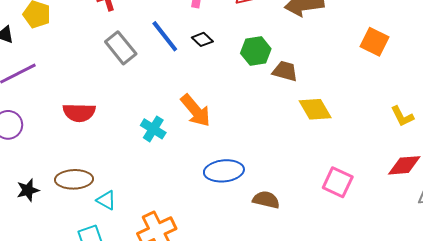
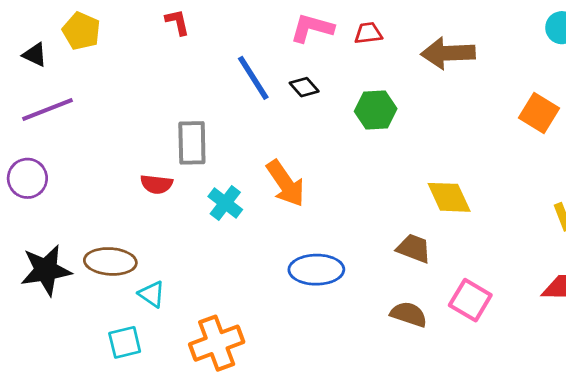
gray rectangle: (121, 48) -> (192, 143), moved, turned 32
brown trapezoid: (285, 71) -> (414, 248), moved
red semicircle: (79, 112) -> (157, 184), moved, size x0.7
black star: (28, 190) -> (46, 270), size x1.6
brown semicircle: (266, 200) -> (409, 314), moved

